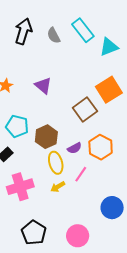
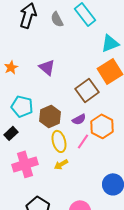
cyan triangle: (109, 47) -> (110, 43), moved
purple semicircle: (74, 148) -> (79, 119), moved
pink line: (81, 174) -> (83, 141), moved

